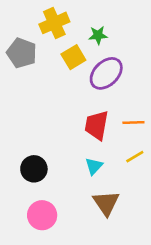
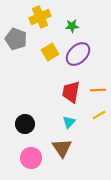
yellow square: (73, 57) -> (50, 52), moved
brown triangle: (106, 203) -> (62, 148), moved

